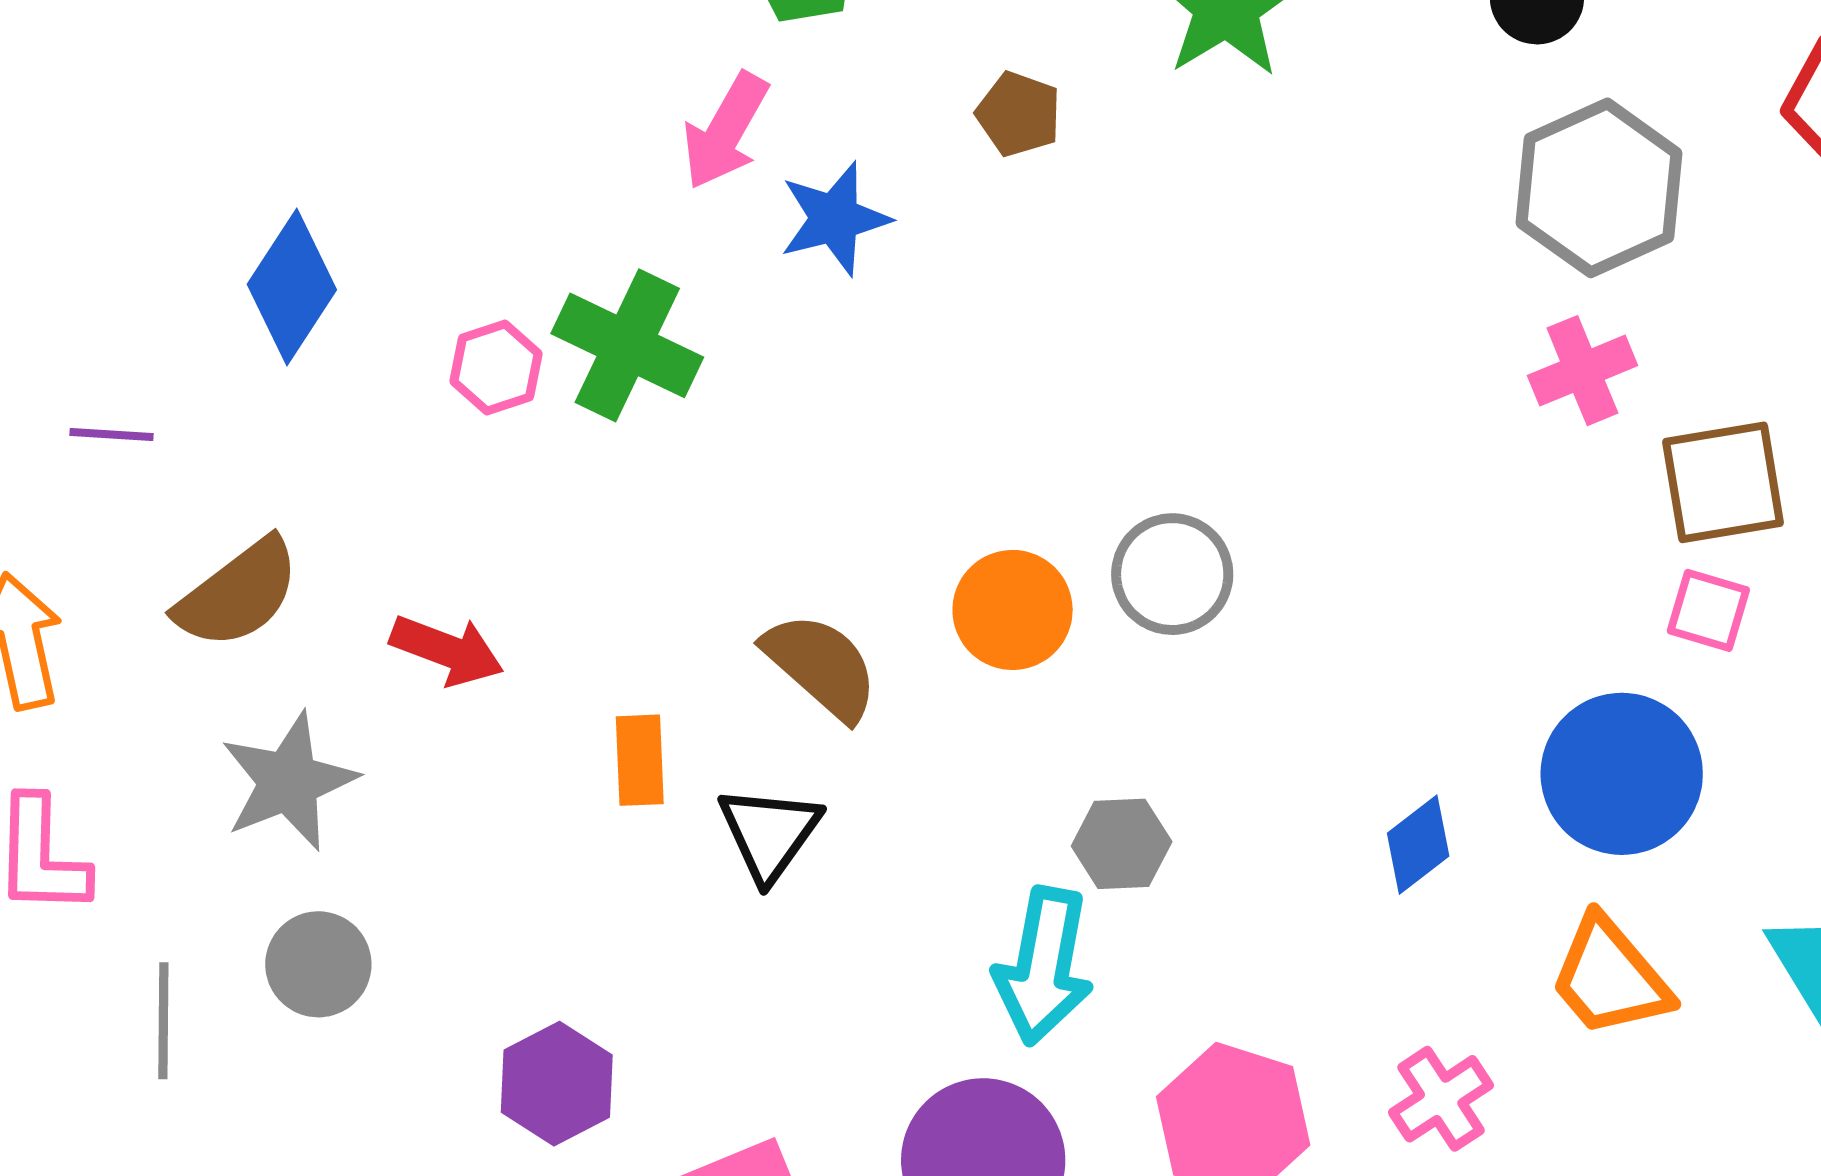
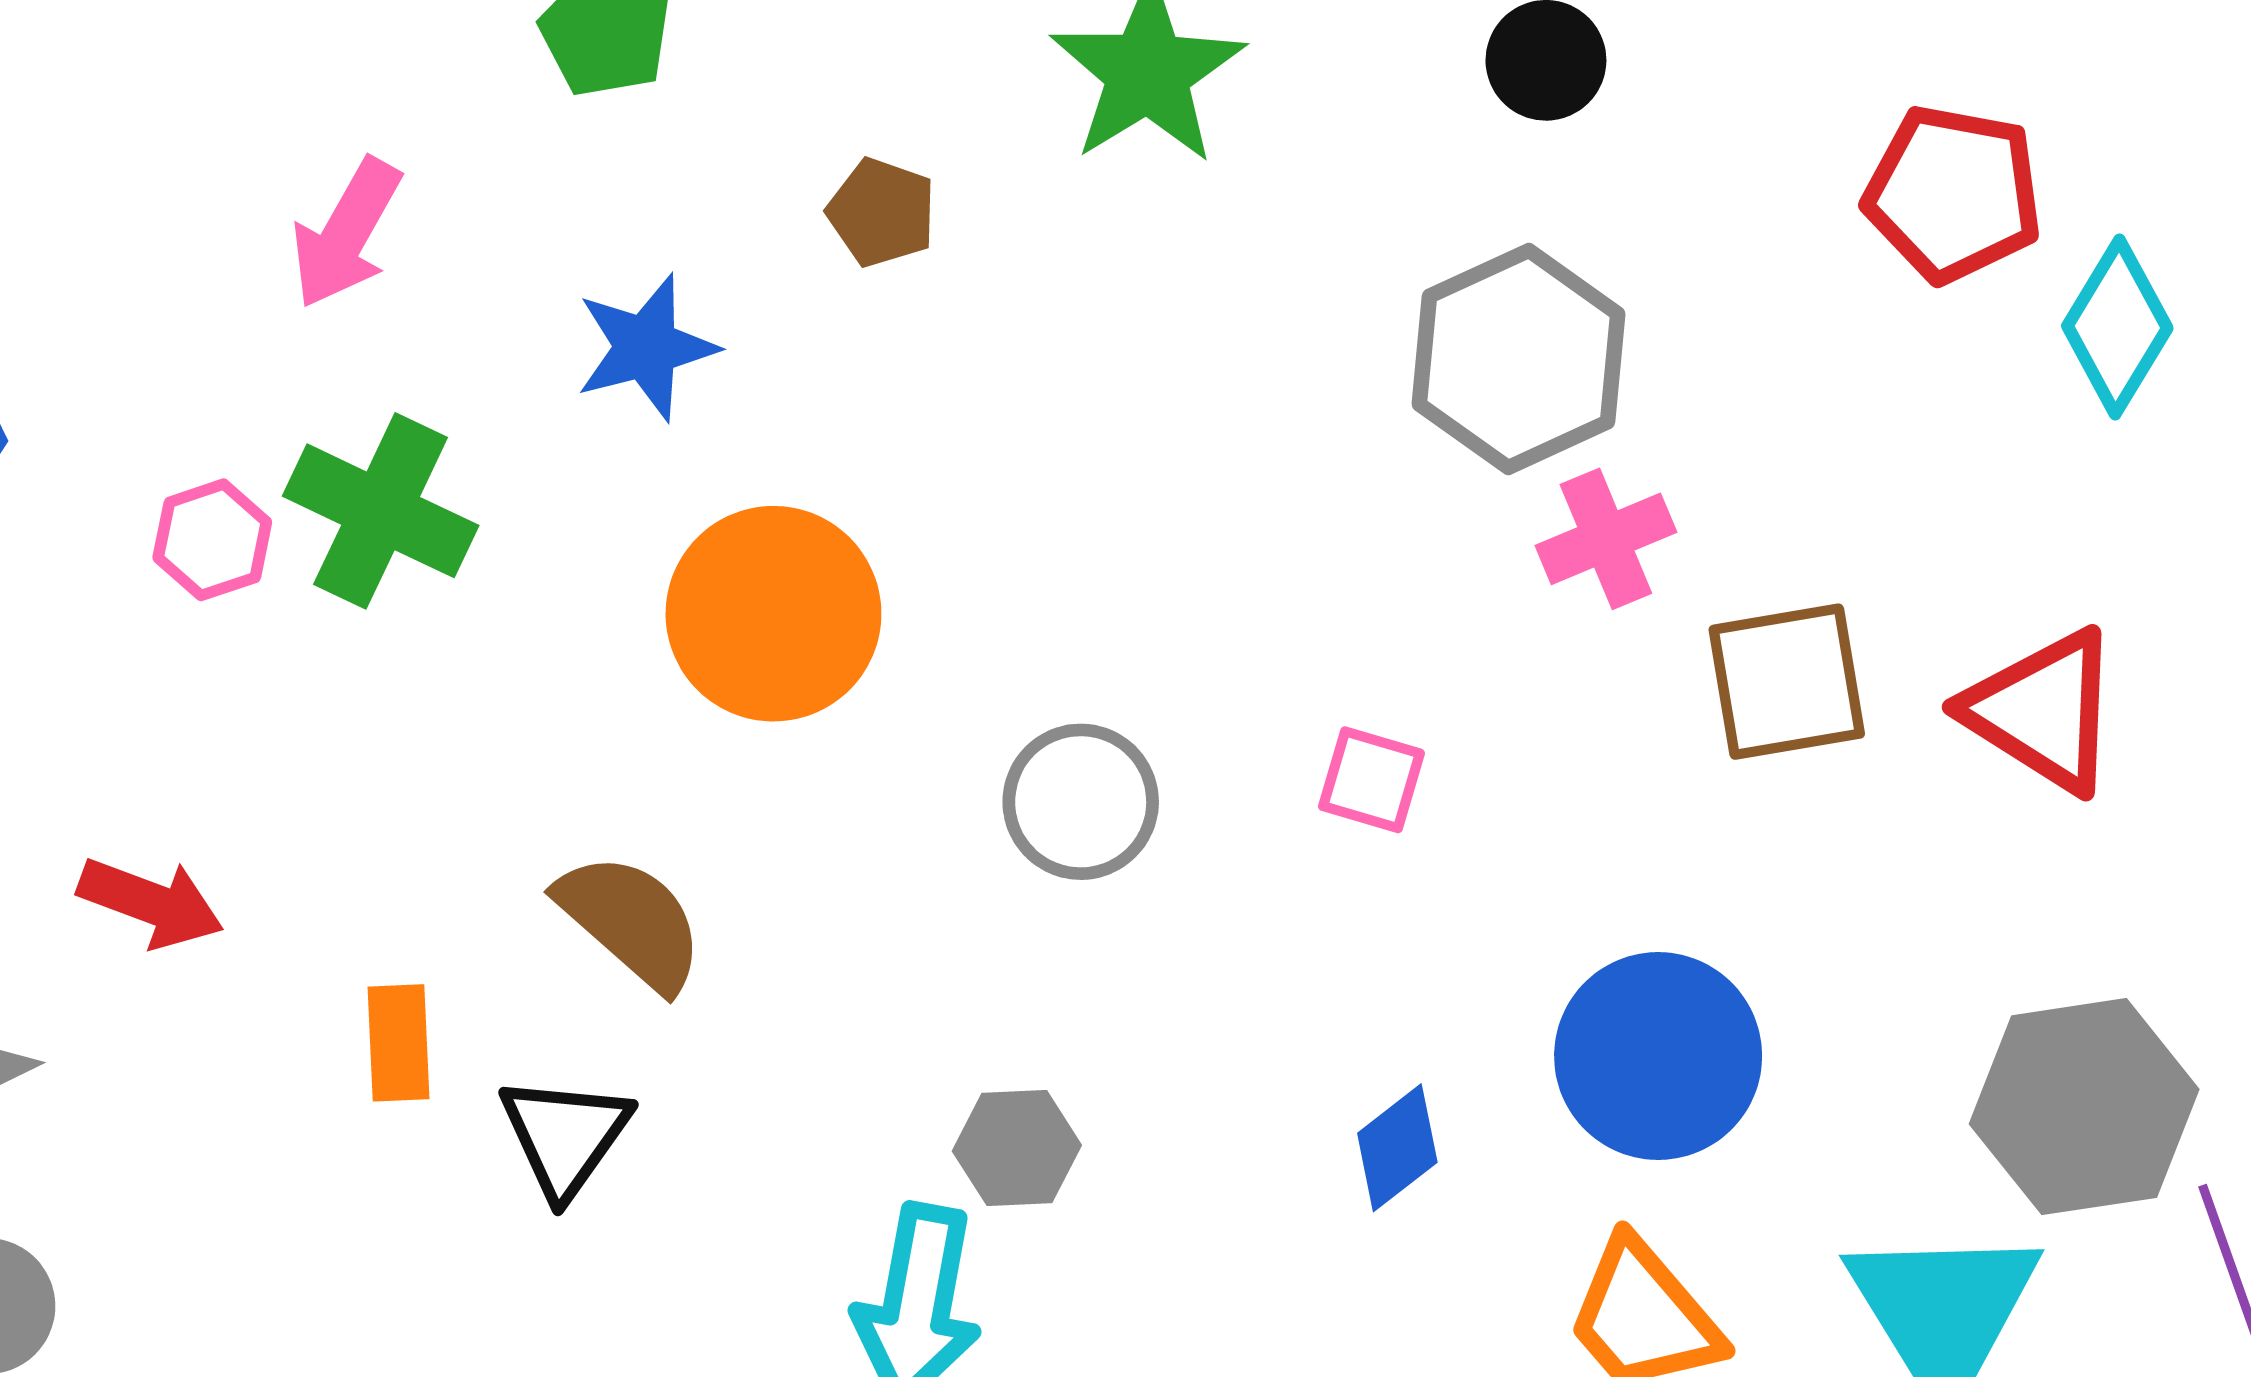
pink arrow: (725, 131) -> (346, 233), moved
gray hexagon: (1599, 188) -> (1519, 359), moved
orange circle: (1013, 610) -> (773, 614), moved, size x1.4
pink square: (1708, 610) -> (1372, 780), moved

